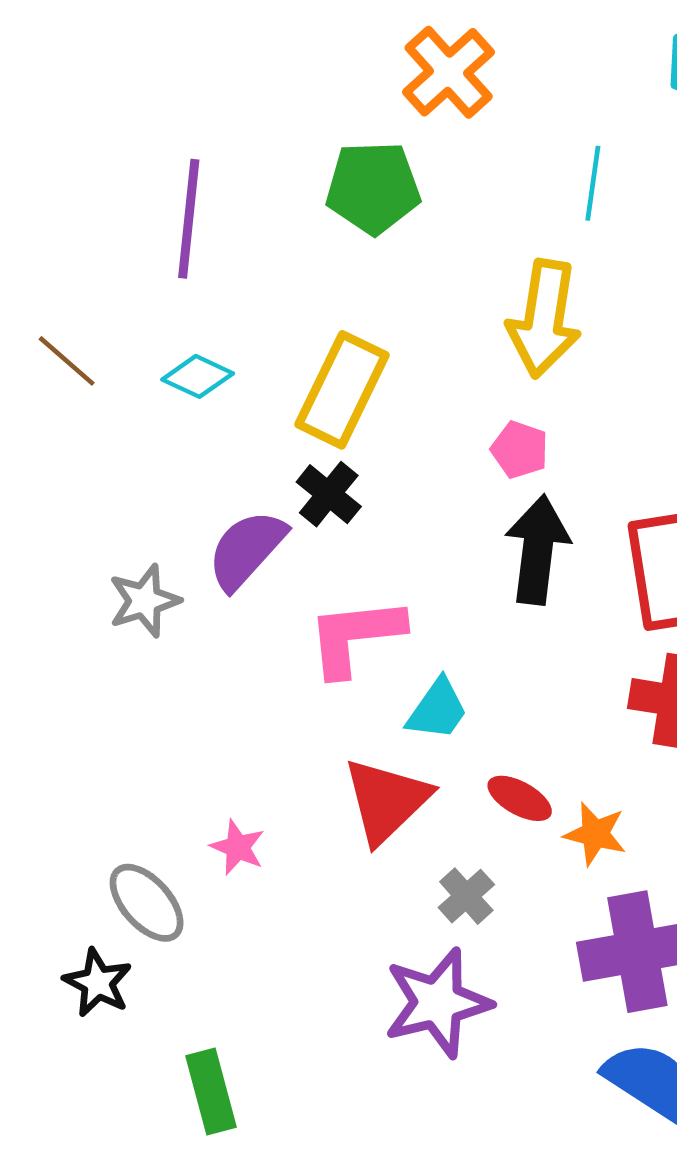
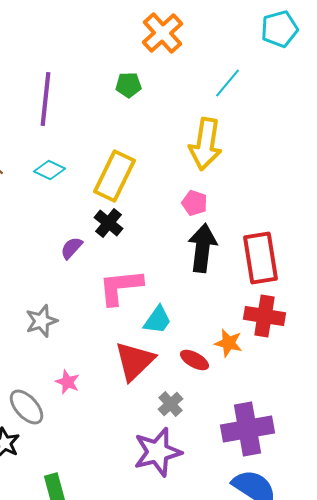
cyan line: (593, 183) -> (228, 83), turned 32
green pentagon: (373, 188) -> (128, 85), size x0.6
purple semicircle: (246, 550) -> (72, 248), size x0.6
gray star: (144, 601) -> (42, 321), moved
orange star: (595, 834) -> (228, 343), moved

